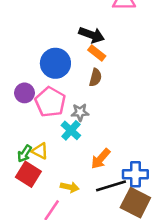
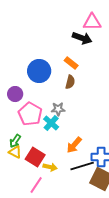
black arrow: (92, 35) -> (82, 38), moved
pink pentagon: (50, 102) -> (30, 114), moved
yellow triangle: (40, 151) -> (15, 152), moved
red square: (28, 174) -> (35, 157), moved

